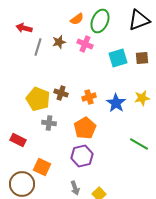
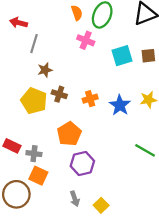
orange semicircle: (77, 19) -> (77, 13), turned -72
brown star: (59, 42) -> (45, 70), moved
gray cross: (49, 123) -> (34, 154), moved
orange pentagon: (85, 128) -> (69, 134), moved

